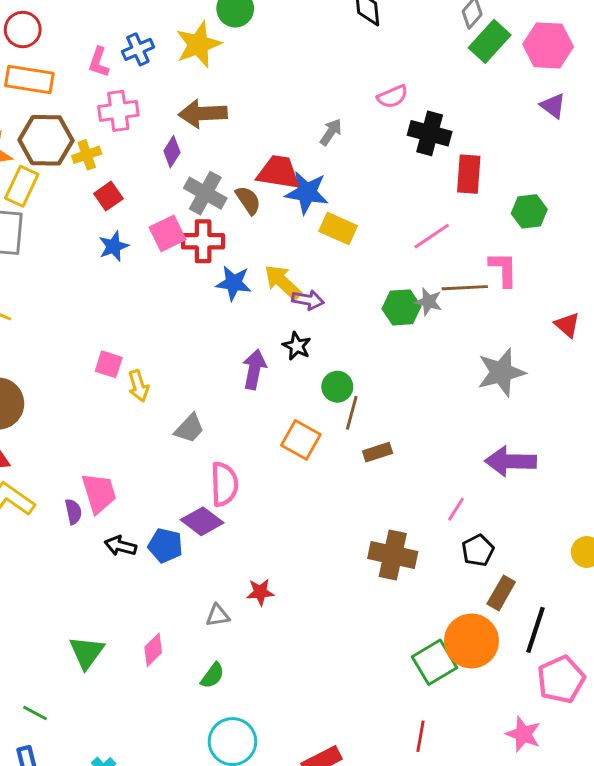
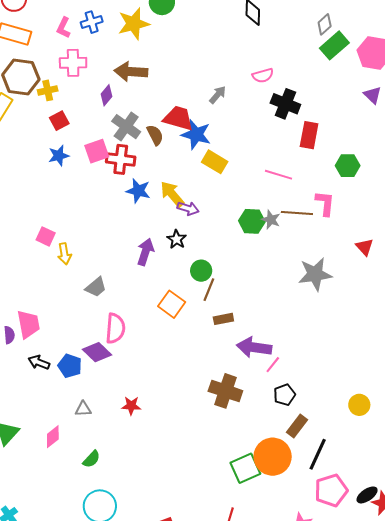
pink line: (432, 236) -> (278, 175), turned 44
purple arrow: (511, 461) -> (254, 347), moved
gray triangle: (218, 615) -> (83, 409), moved

